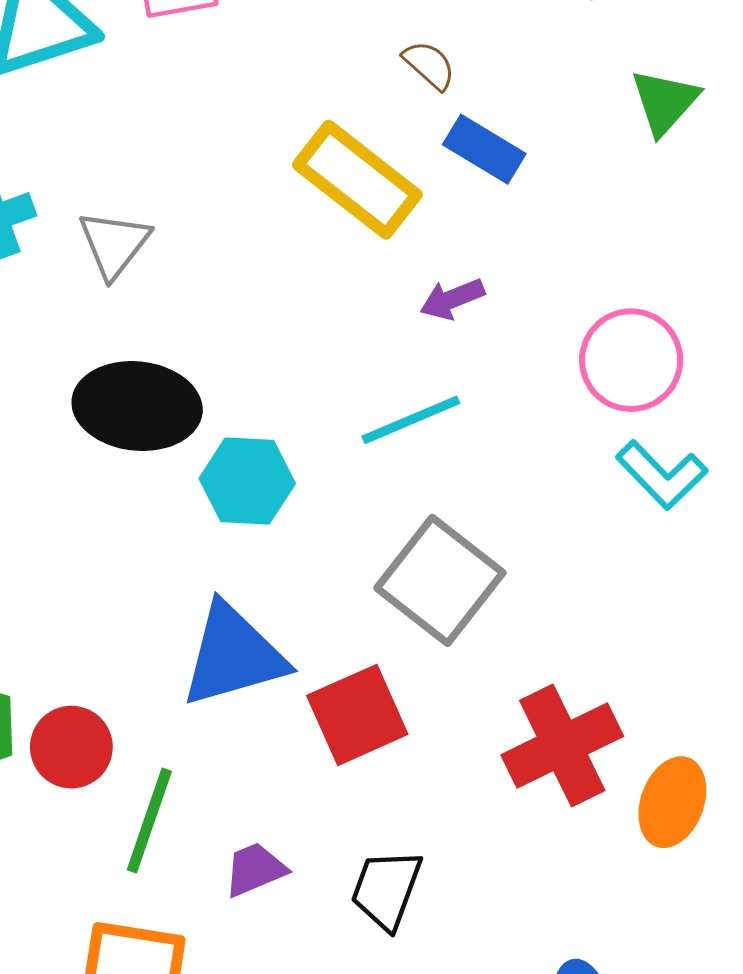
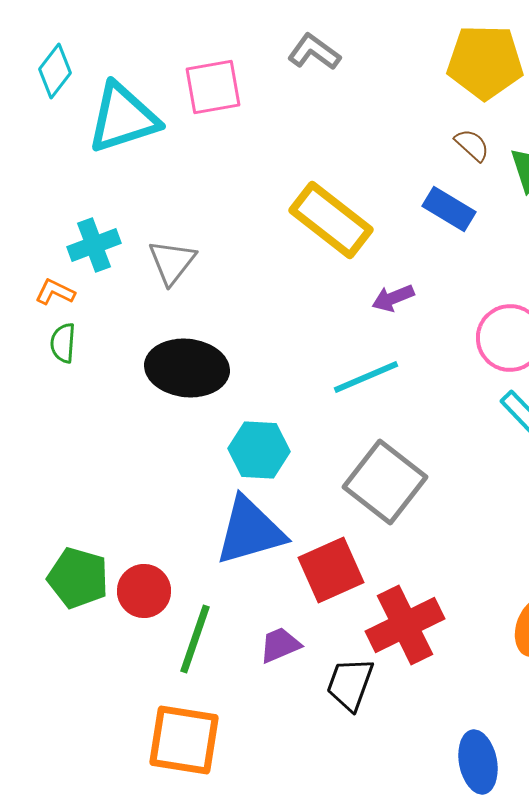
brown semicircle: (429, 65) -> (472, 145), moved
blue rectangle: (484, 149) -> (449, 209), moved
cyan hexagon: (247, 481) -> (259, 450), moved
red cross: (562, 746) -> (405, 625), moved
purple trapezoid: (255, 869) -> (280, 645), moved

